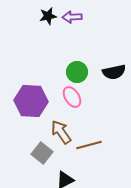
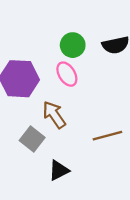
brown line: (89, 145) -> (107, 136), moved

